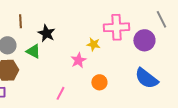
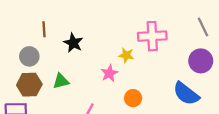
purple circle: (144, 40) -> (201, 61), moved
green triangle: (33, 51) -> (61, 81), moved, turned -42

